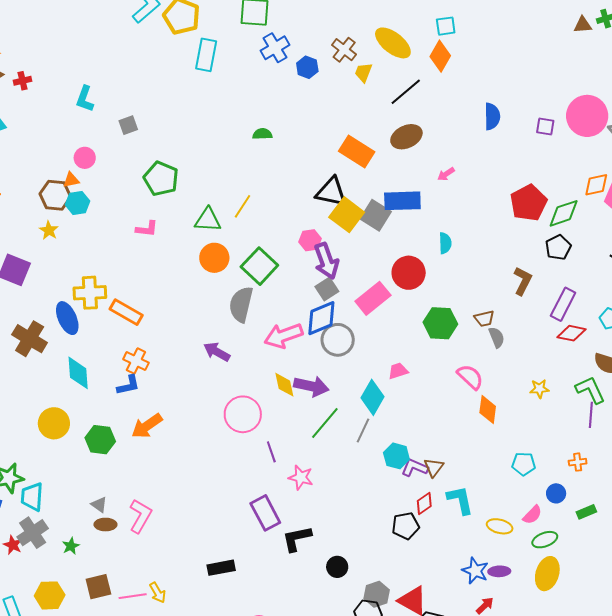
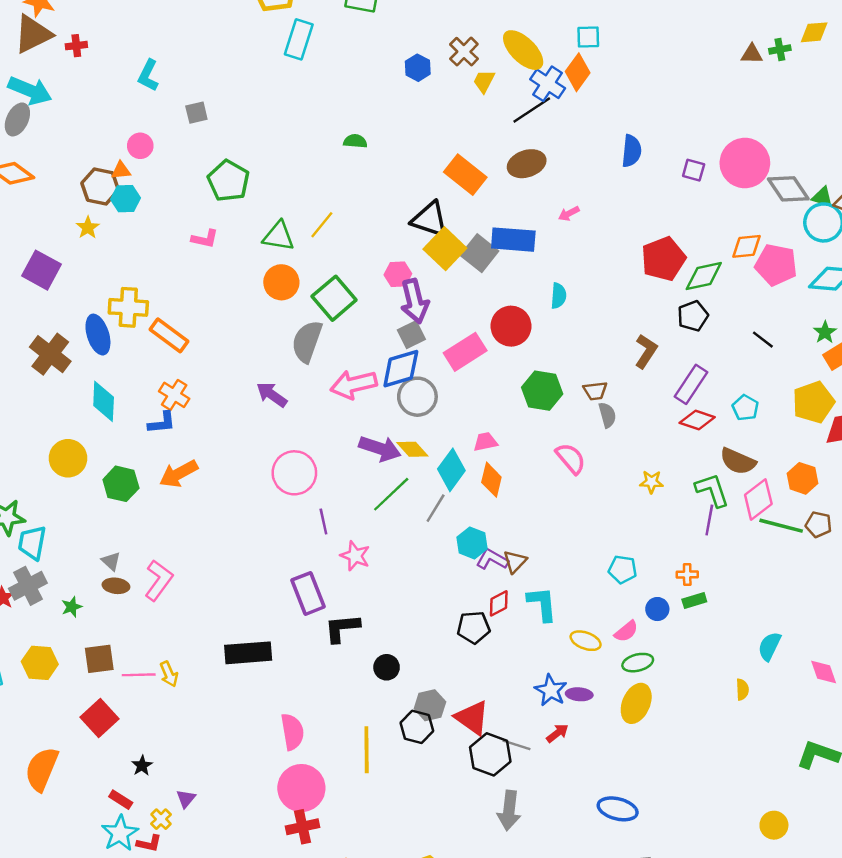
blue cross: (275, 48) -> (548, 84), moved, turned -32
yellow diamond: (284, 385) -> (412, 449), moved, turned -36
orange diamond: (488, 409) -> (491, 480), moved
green rectangle: (586, 512) -> (694, 601), moved
black rectangle: (221, 568) -> (248, 653), size x1.4

